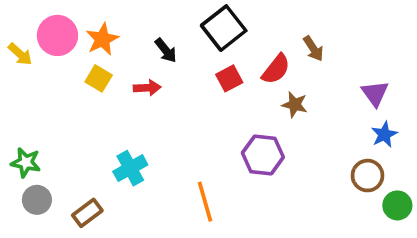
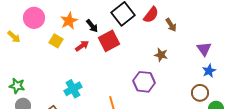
orange star: (102, 39) -> (69, 21), moved
yellow arrow: (20, 54) -> (14, 37), moved
red semicircle: (276, 69) -> (151, 15), moved
red square: (229, 78) -> (109, 41), moved, size x1.5
red arrow: (147, 88) -> (82, 46), turned -32

